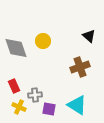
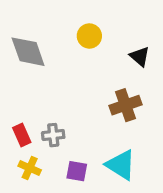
yellow circle: (43, 41) -> (89, 36), moved
gray diamond: (16, 48) -> (28, 52), moved
gray cross: (35, 95) -> (53, 135), moved

